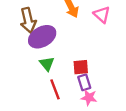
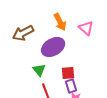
brown arrow: (28, 20) -> (23, 33), turned 75
purple ellipse: (42, 37) -> (53, 47), moved

